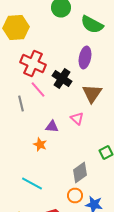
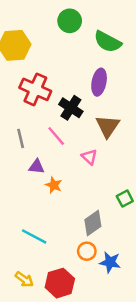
pink line: (38, 90) -> (56, 136), moved
purple triangle: (52, 126) -> (37, 167), moved
orange star: (40, 144) -> (54, 185), moved

